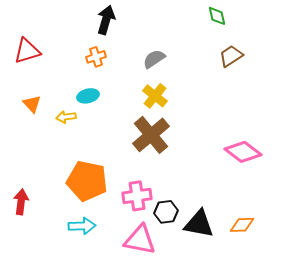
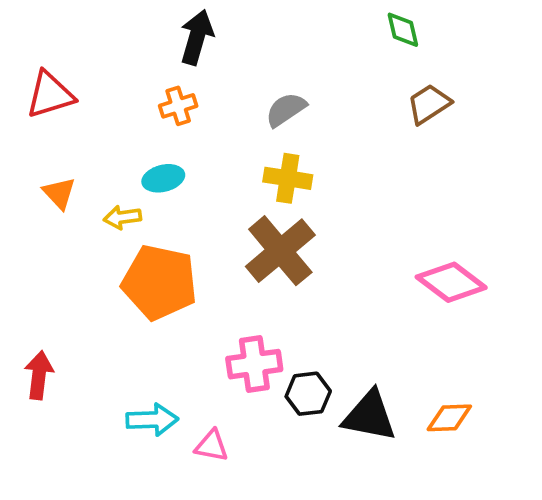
yellow cross: (155, 96) -> (288, 178), turned -30
orange pentagon: (87, 181) -> (160, 282), moved
pink triangle: (140, 240) -> (212, 446), moved, size x0.6

